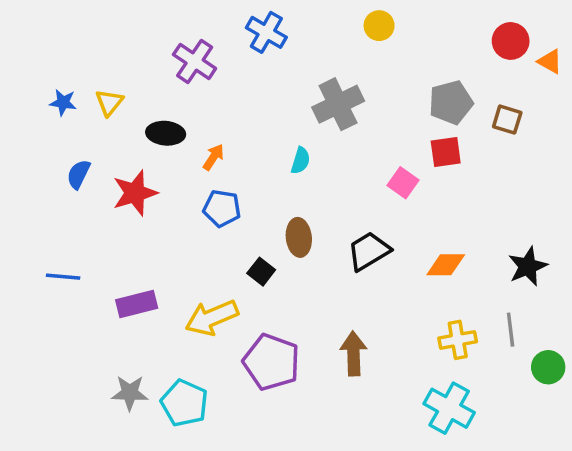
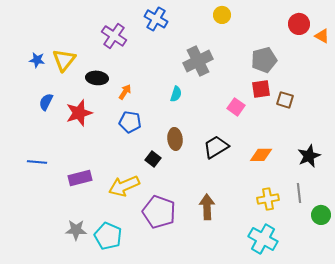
yellow triangle: (109, 102) -> (64, 60), size x1.4
brown square: (507, 120) -> (285, 100), moved

